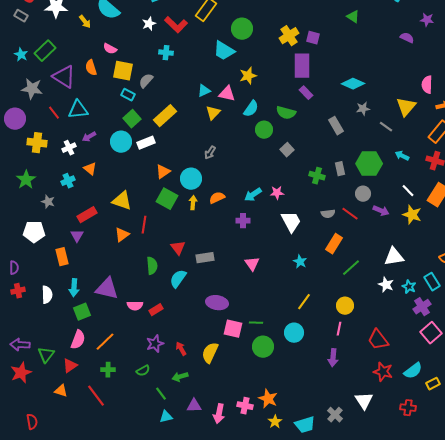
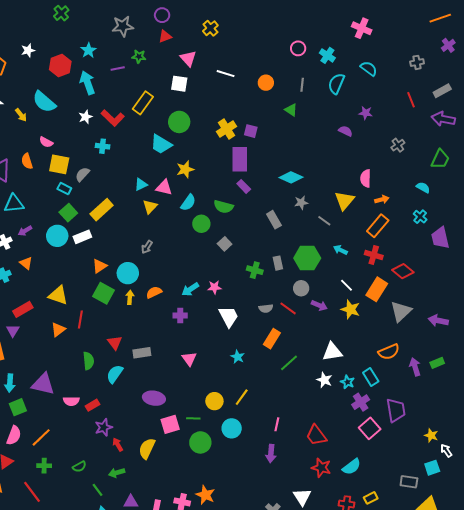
yellow circle: (345, 306) -> (214, 401), moved
pink square: (233, 329) -> (170, 424), turned -30
purple star: (155, 344) -> (104, 427), moved
yellow rectangle: (433, 384) -> (371, 498), moved

